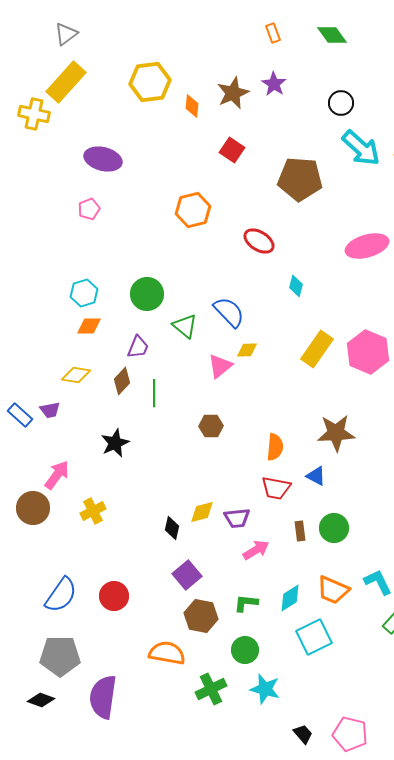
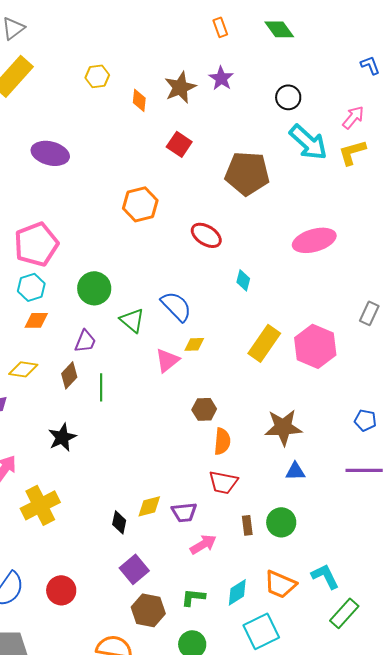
yellow hexagon: (150, 82) -> (97, 76), size x0.6
pink pentagon: (89, 209) -> (36, 244), moved, size x2.0
brown hexagon: (211, 426) -> (204, 409), moved
blue triangle: (316, 476) -> (295, 471), moved, turned -30
yellow cross: (93, 511) -> (40, 505), size x1.5

